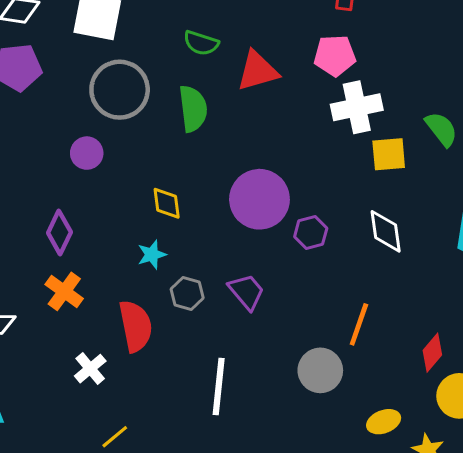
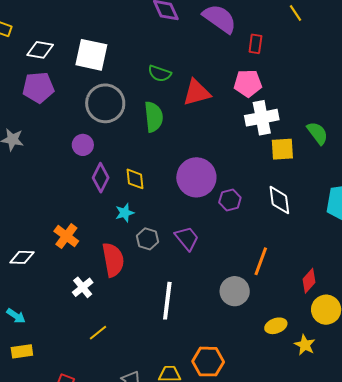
purple diamond: (59, 232) -> (101, 178), moved

